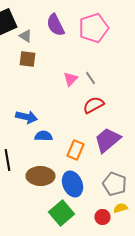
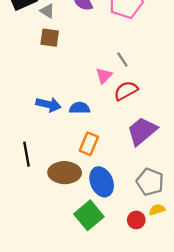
pink triangle: (70, 79) -> (104, 76), moved
blue semicircle: (44, 136) -> (80, 108), moved
orange rectangle: (76, 150) -> (89, 144), moved

